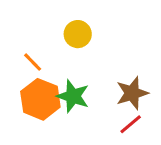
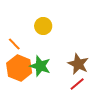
brown star: (132, 93) -> (78, 64), turned -30

